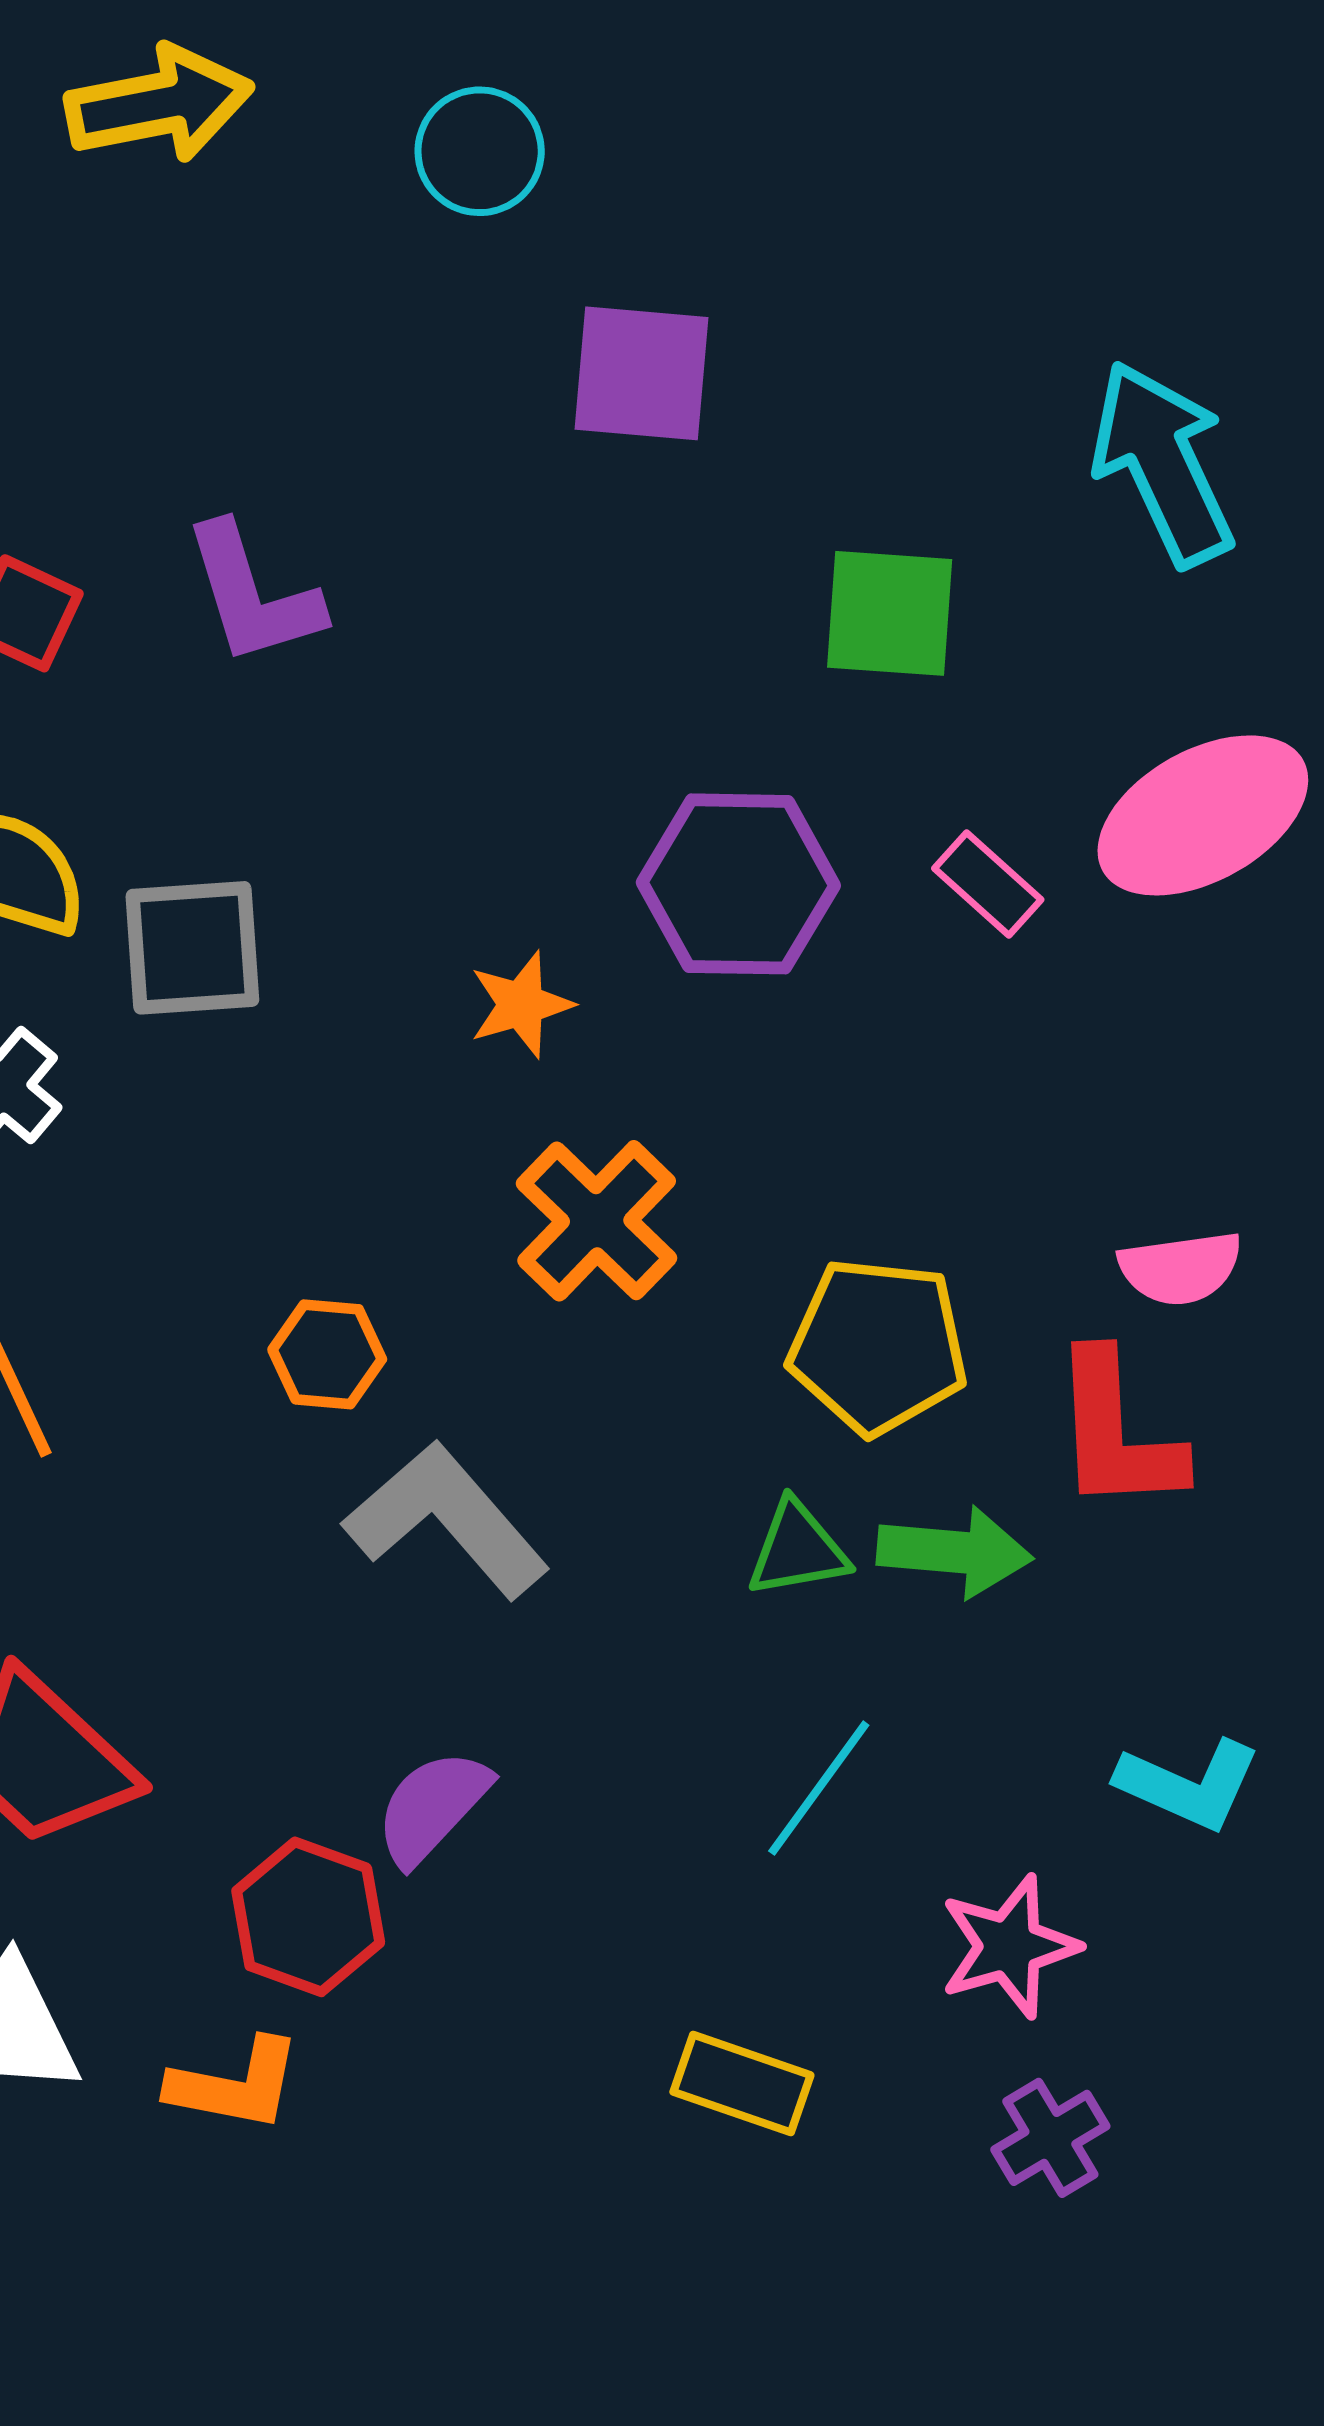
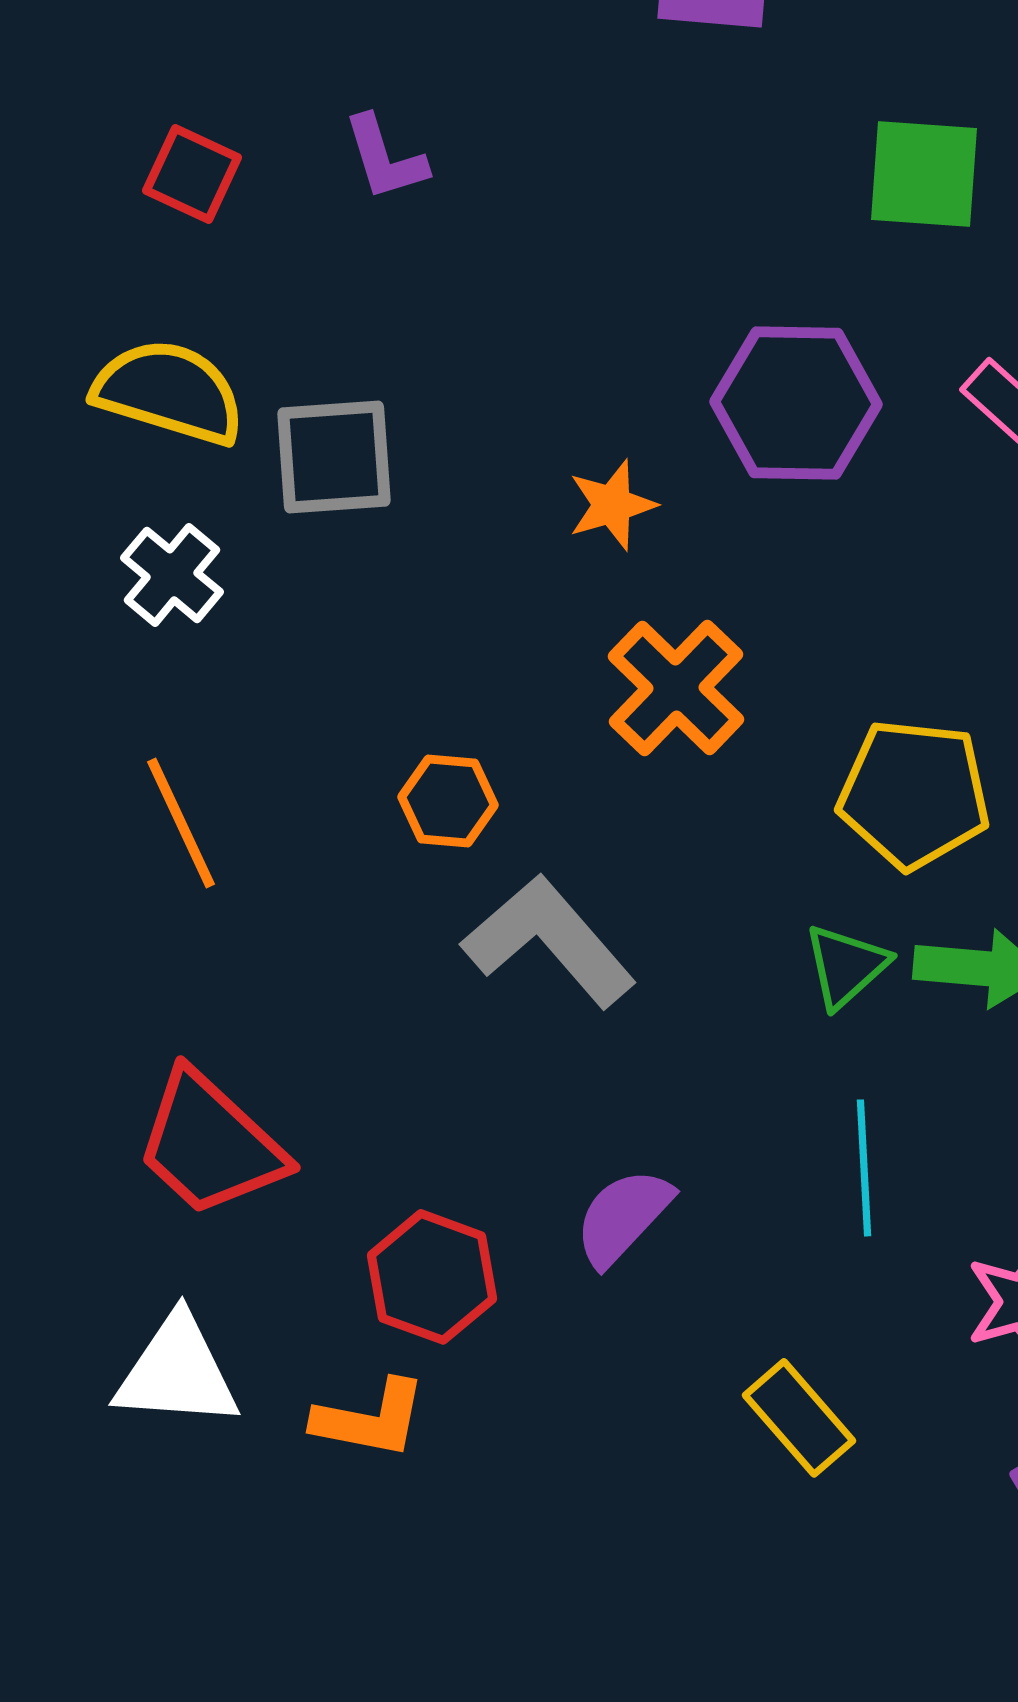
purple L-shape: (253, 594) -> (385, 158), size x0.7
green triangle: (797, 1549) -> (846, 966), turned -32
cyan line: (819, 1788) -> (864, 1168), turned -39
purple semicircle: (432, 1807) -> (623, 1217), moved
yellow rectangle: (742, 2084) -> (799, 1418), turned 30

